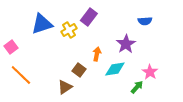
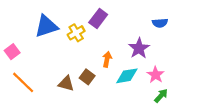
pink star: (150, 72) -> (156, 75), moved
brown triangle: (65, 87) -> (66, 84), moved, turned 49
green arrow: (137, 87) -> (161, 96), moved

